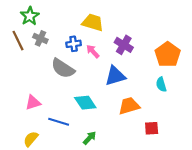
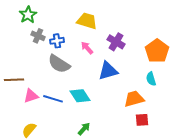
brown line: (18, 41) -> (14, 80), moved, turned -66
blue cross: (74, 44) -> (57, 41), moved
orange trapezoid: (129, 106) -> (134, 99), moved
blue line: (59, 122) -> (53, 99), moved

